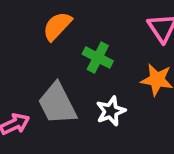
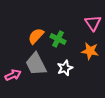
orange semicircle: (57, 26) -> (36, 36), moved

